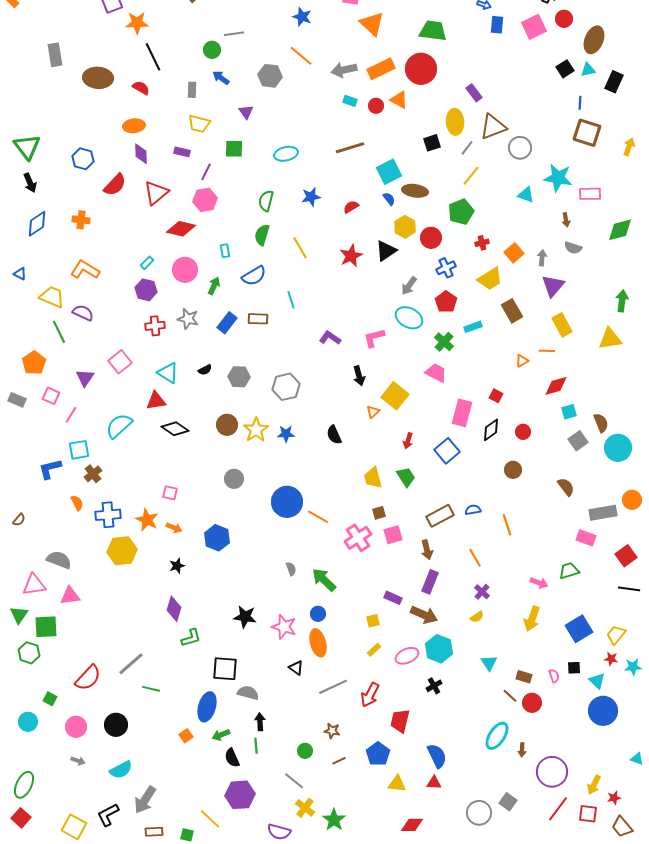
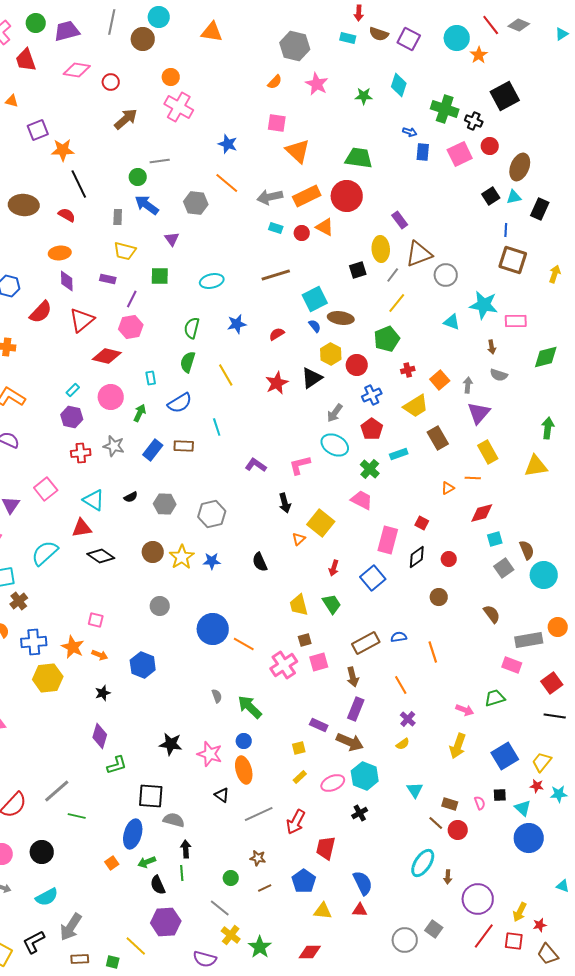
blue arrow: (221, 78) -> (147, 205), size x1.4
red diamond: (412, 825) -> (310, 952), moved

